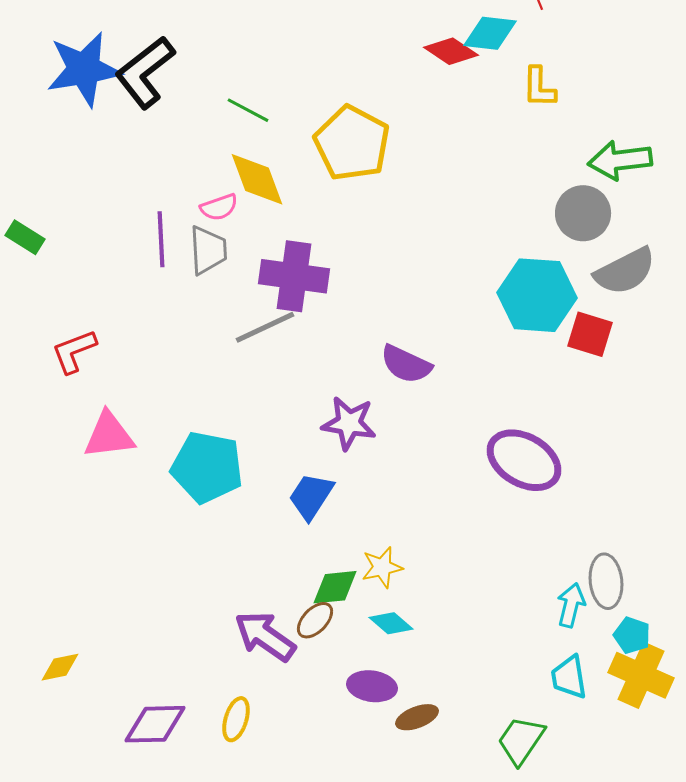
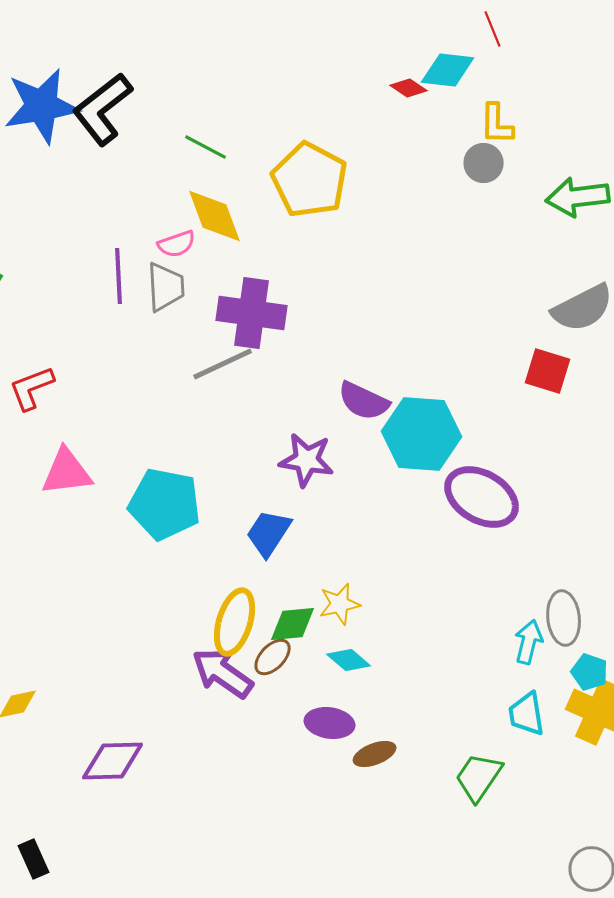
red diamond: (451, 51) -> (409, 88), size x0.7
gray circle: (583, 213) -> (484, 163), moved, size x0.7
cyan hexagon: (537, 295) -> (422, 434), moved
yellow ellipse: (236, 719) -> (235, 622), moved, size x1.5

